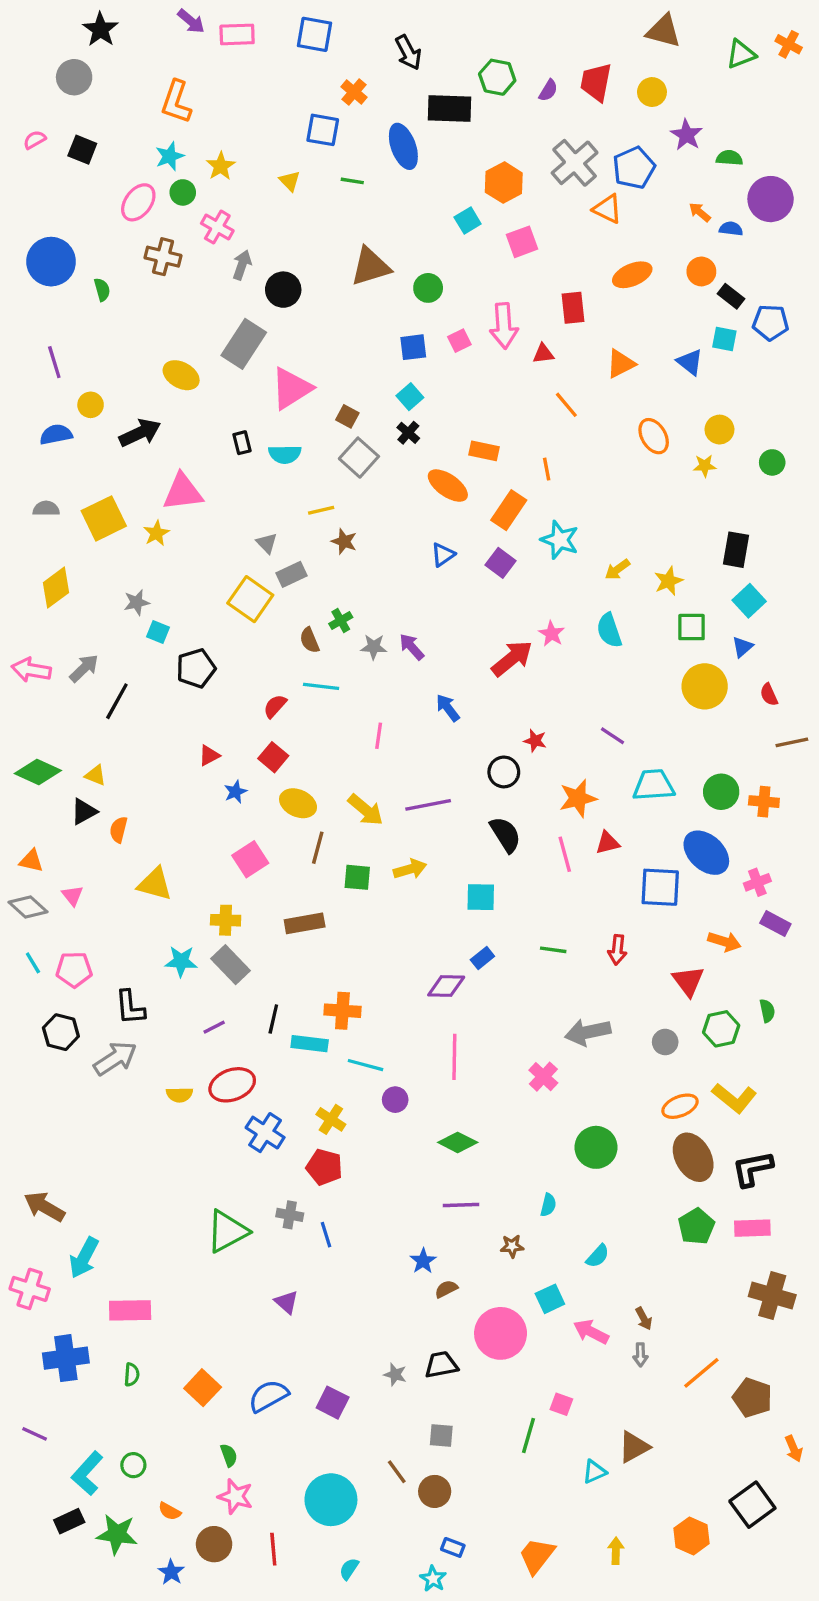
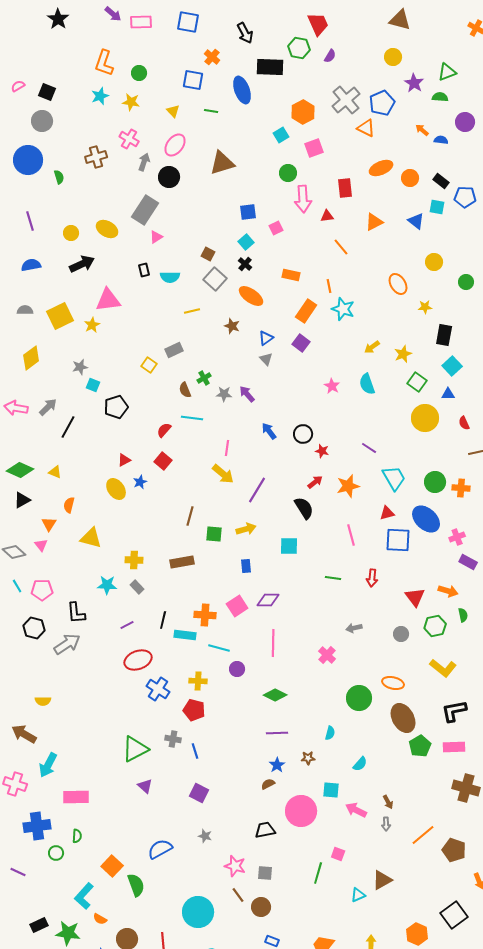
green triangle: (741, 54) -> (447, 72), moved
gray circle: (74, 77) -> (42, 121), moved
red trapezoid: (596, 82) -> (318, 24), moved, turned 145
yellow star: (221, 166) -> (131, 102), turned -30
green circle: (183, 192) -> (139, 73), moved
purple circle: (771, 199) -> (465, 122), size x0.7
pink ellipse: (138, 202) -> (175, 145), moved
brown cross: (163, 257) -> (96, 157), turned -30
orange circle: (701, 271) -> (410, 178), moved
green circle: (428, 288) -> (288, 173), moved
pink square: (459, 341) -> (276, 228), moved
pink triangle: (291, 388) -> (156, 237), moved, size x0.5
yellow circle: (91, 405) -> (71, 233), moved
orange ellipse: (654, 436) -> (398, 284), moved
yellow star: (705, 466) -> (425, 307), moved
orange ellipse: (448, 486) -> (251, 296), moved
cyan star: (560, 540) -> (343, 309), moved
brown star: (344, 541) -> (232, 326), moved
gray triangle: (267, 543) -> (266, 359), moved
yellow square: (250, 599) -> (149, 365), size x0.6
green square: (691, 627) -> (417, 382), turned 36
blue triangle: (743, 647) -> (448, 394), turned 40
red arrow: (512, 658) -> (315, 482), moved, size x0.6
black circle: (504, 772) -> (303, 434), moved
cyan trapezoid: (654, 785) -> (394, 478), turned 64
yellow ellipse: (298, 803) -> (116, 489), moved, turned 30
purple line: (428, 805) -> (257, 490), turned -48
yellow arrow: (366, 810) -> (223, 474), moved
black triangle: (84, 811) -> (22, 500), moved
red triangle: (608, 843) -> (387, 513), moved
pink line: (565, 854) -> (351, 535), moved
pink square: (250, 859) -> (237, 606), moved
orange triangle: (31, 861) -> (49, 524), moved, turned 49
orange arrow: (724, 942) -> (448, 591), moved
blue rectangle: (482, 958) -> (246, 566), moved, turned -56
gray rectangle: (231, 965) -> (137, 587), size x0.6
gray arrow: (588, 1032) -> (354, 628), size x0.6
yellow semicircle: (179, 1095) -> (43, 701), moved
orange ellipse: (680, 1106) -> (393, 683), moved, turned 35
yellow cross: (331, 1119) -> (198, 681), turned -30
brown ellipse: (693, 1157) -> (403, 718), moved
blue star: (423, 1261) -> (277, 765), moved
cyan square: (550, 1299) -> (331, 790), turned 30
purple triangle: (286, 1302) -> (145, 786), moved
gray star: (395, 1375) -> (205, 836), moved
orange square: (203, 1388) -> (112, 866), moved
purple square: (333, 1403) -> (199, 793), moved
green semicircle: (229, 1455) -> (136, 885), size x1.6
green circle: (133, 1465) -> (56, 853), moved
cyan L-shape: (87, 1473) -> (84, 896), moved
pink star: (235, 1496) -> (235, 866), moved

